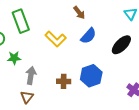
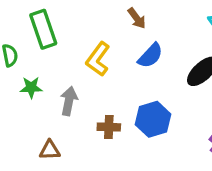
yellow L-shape: (56, 39) -> (98, 59), turned 80
gray arrow: (31, 75) -> (69, 101), moved
brown triangle: (27, 97) -> (50, 150), turned 48

